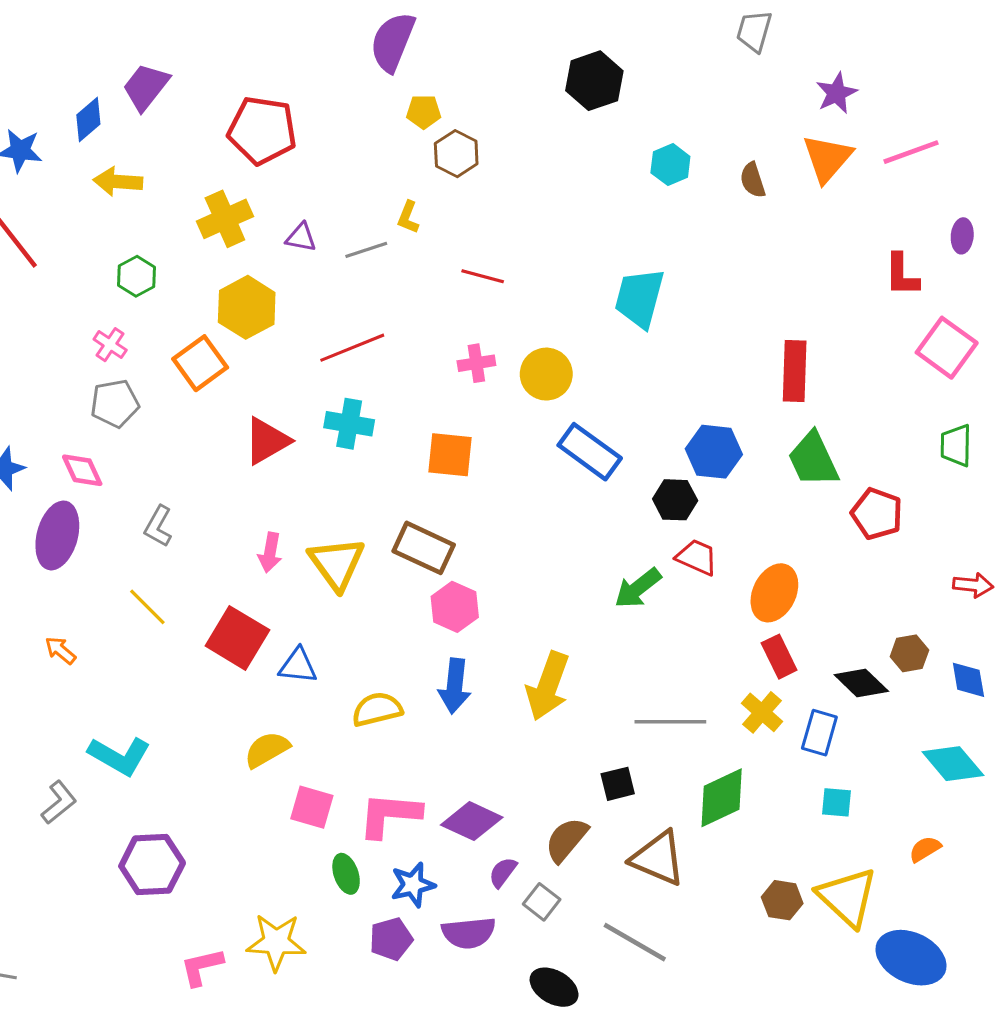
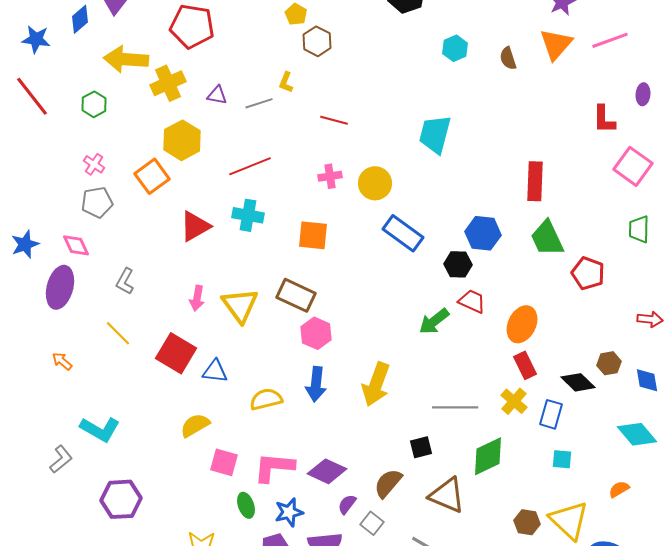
yellow pentagon: (424, 112) -> (296, 14), turned 30
yellow arrow: (118, 182) -> (126, 59), moved, size x1.4
green hexagon: (137, 276) -> (94, 104), moved

